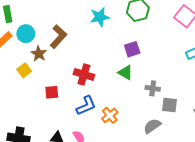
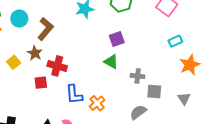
cyan circle: (26, 34) -> (19, 19), moved
brown star: (39, 54) -> (35, 53), moved
red cross: (84, 74) -> (57, 66), moved
blue L-shape: (86, 106) -> (74, 94), turned 110

